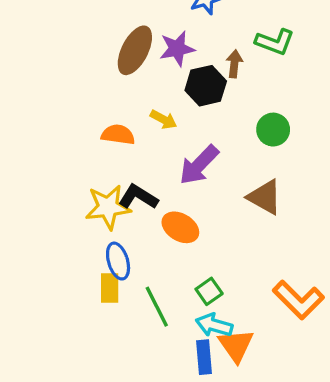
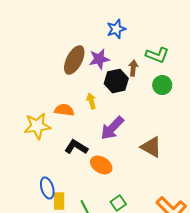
yellow arrow: (164, 119) -> (91, 101), turned -133
green circle: (273, 130) -> (162, 85), moved
yellow star: (108, 207) -> (37, 126), moved
blue ellipse: (118, 261) -> (47, 188), moved

